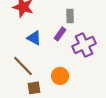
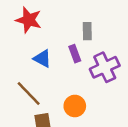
purple rectangle: (60, 34) -> (75, 54), turned -56

